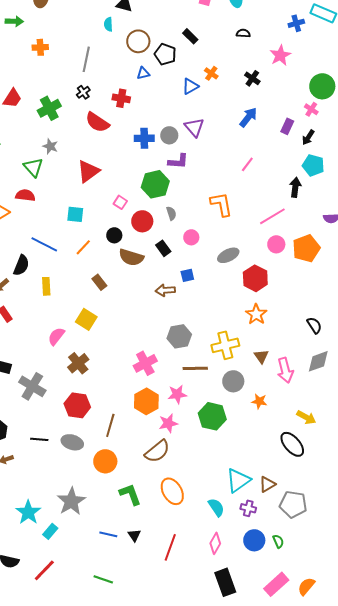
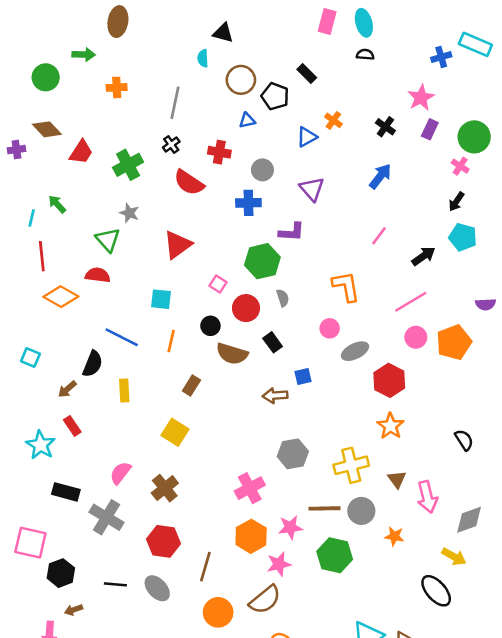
black semicircle: (243, 33) -> (365, 55), moved
purple rectangle: (287, 126) -> (430, 129), moved
gray circle: (169, 135) -> (262, 170), moved
black arrow: (295, 187) -> (423, 256), moved, turned 48
pink circle: (191, 237) -> (330, 328), moved
orange line: (83, 247) -> (171, 341), turned -30
brown rectangle: (99, 282) -> (191, 385), turned 70
pink semicircle: (56, 336) -> (120, 473), moved
gray diamond: (318, 361) -> (469, 520), moved
brown line: (195, 368) -> (325, 508), moved
gray ellipse: (72, 442) -> (157, 588), turned 30
orange circle: (105, 461) -> (218, 612), moved

